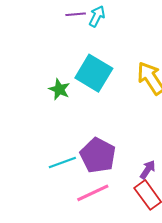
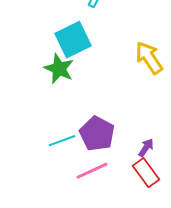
cyan square: (94, 73) -> (73, 40), moved, turned 33
green star: (59, 89) -> (59, 69), size x1.4

